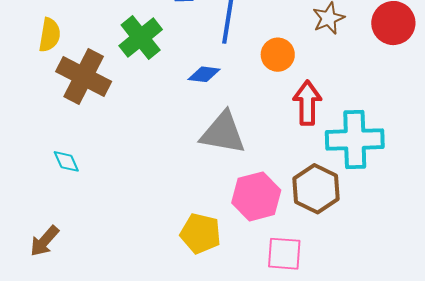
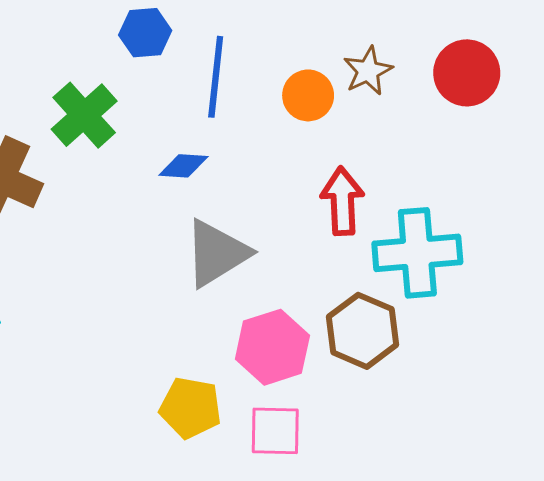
orange circle: (278, 55) -> (308, 95), moved
gray triangle: (223, 133) -> (217, 253), turned -39
pink square: (284, 254) -> (275, 431), moved

